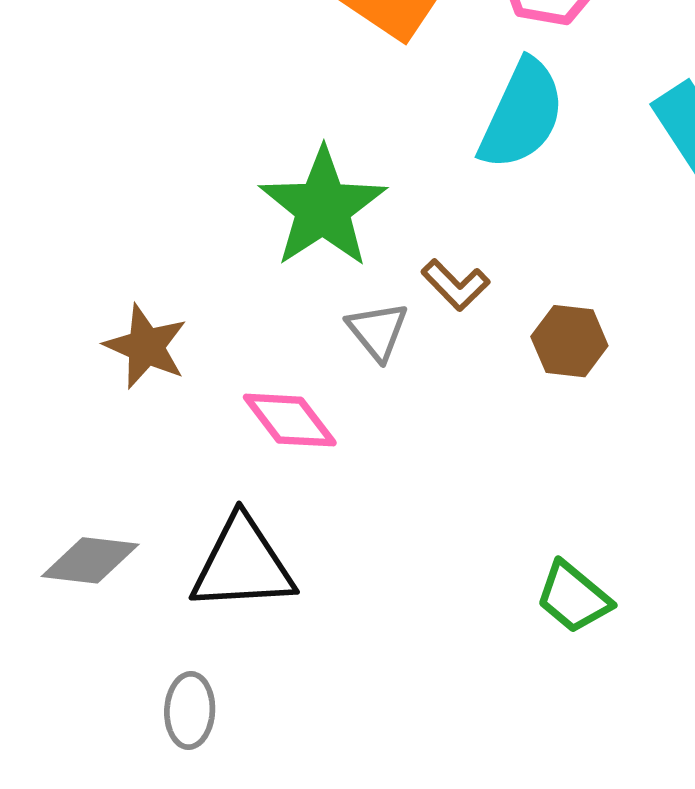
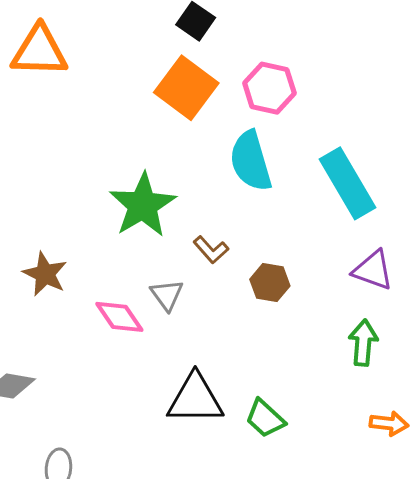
cyan semicircle: (522, 115) -> (251, 161), turned 136
gray triangle: (378, 331) -> (167, 295), moved
black triangle: (243, 564) -> (195, 399), moved

